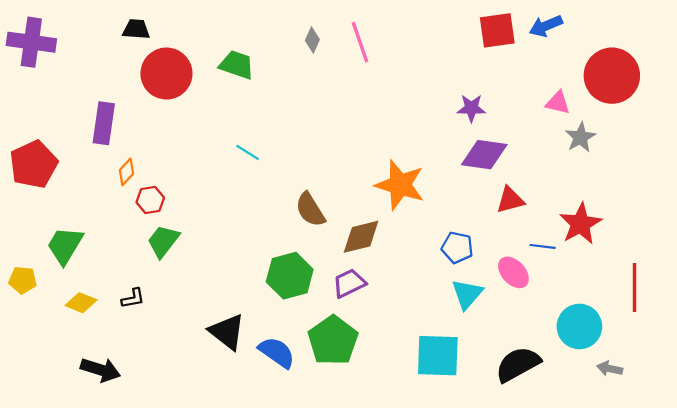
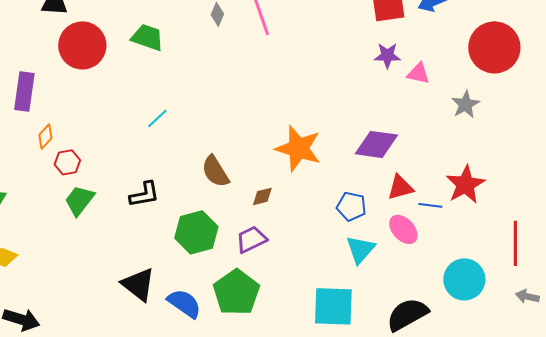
pink triangle: (558, 103) -> (418, 73), moved
purple star: (471, 108) -> (387, 55), moved
cyan line: (248, 152) -> (157, 118), turned -75
purple diamond: (484, 155) -> (376, 144), moved
red triangle: (510, 200) -> (400, 187), moved
brown diamond: (361, 237) -> (262, 196), size x0.6
black L-shape: (133, 298) -> (144, 194), moved, size x1.4
gray arrow: (610, 369) -> (527, 296), moved

